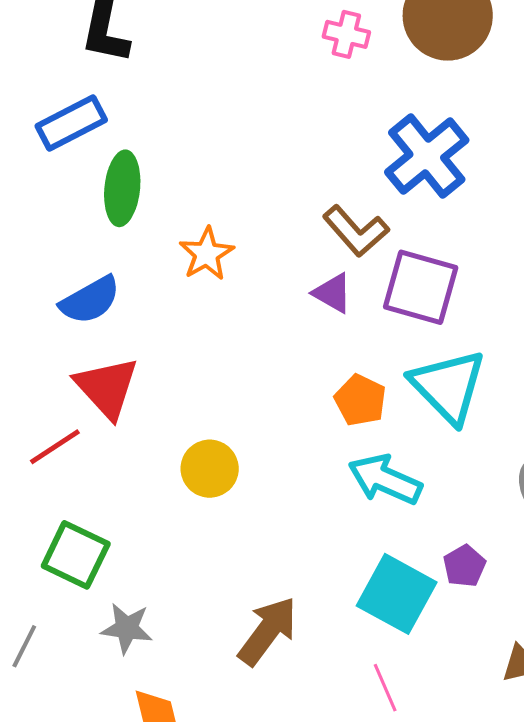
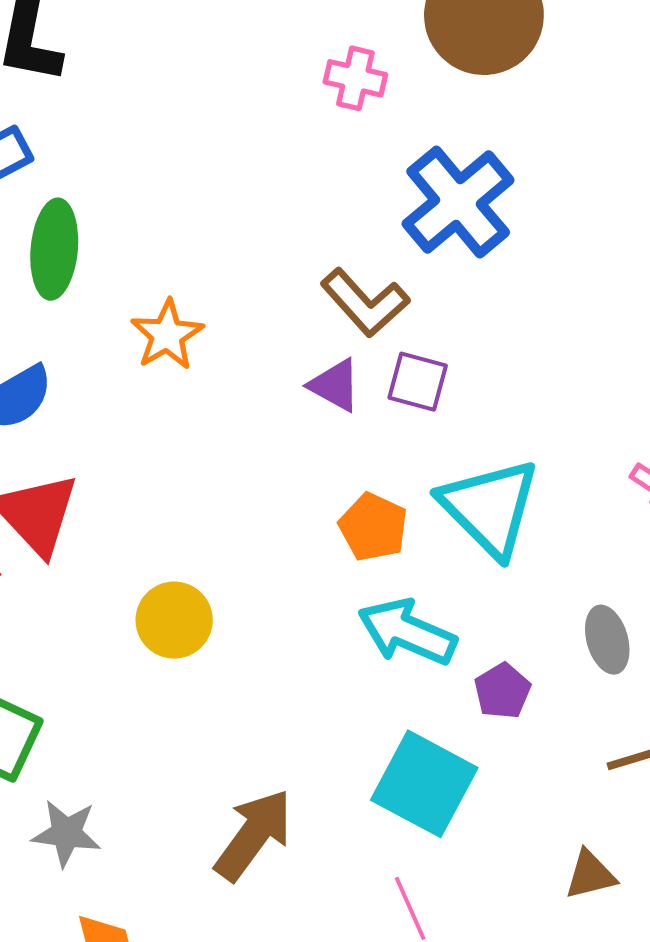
pink cross: (346, 34) -> (355, 78), moved
purple square: (421, 287) -> (418, 382), moved, size x0.6
purple pentagon: (464, 566) -> (502, 691), moved

